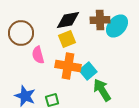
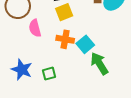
orange cross: (68, 66) -> (65, 39), size x0.7

